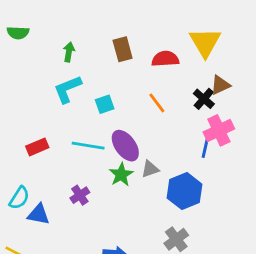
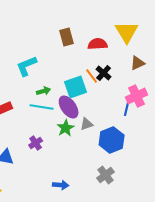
green arrow: (69, 52) -> (44, 91), moved, turned 64
black cross: (204, 99) -> (104, 73), moved
cyan square: (105, 104) -> (76, 87), moved, size x1.6

